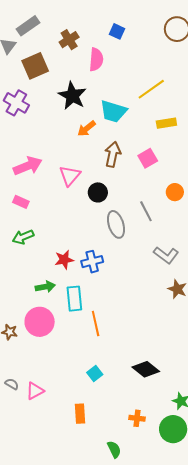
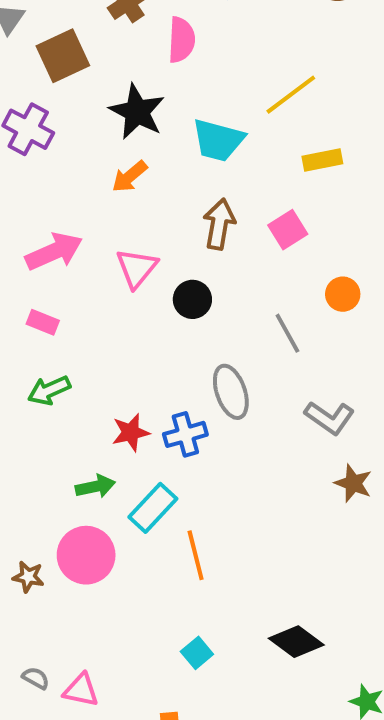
orange arrow: (86, 129) -> (130, 177), moved
gray ellipse: (116, 224) -> (231, 392), moved
cyan rectangle: (74, 299) -> (153, 508), turned 50
pink triangle: (35, 391) -> (81, 690), turned 42

